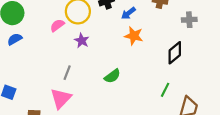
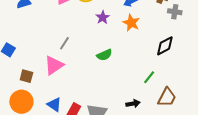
gray cross: (189, 20) -> (175, 12), moved
purple star: (82, 41) -> (103, 17), moved

